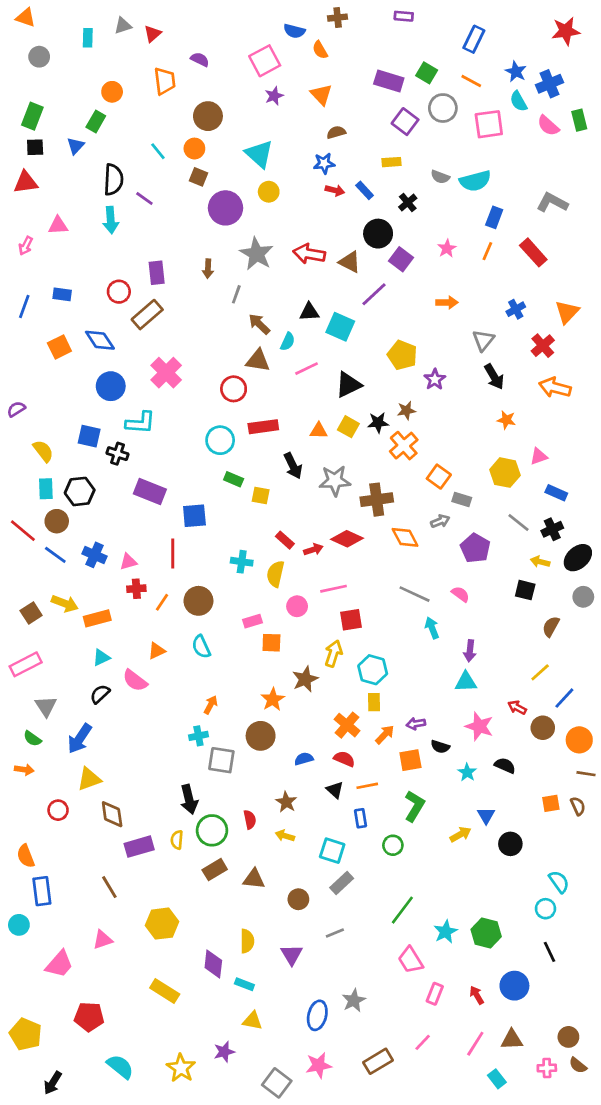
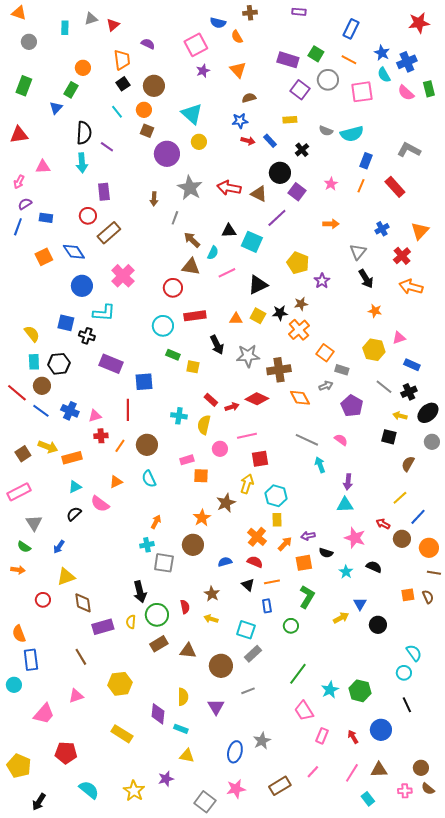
black square: (35, 147) -> (123, 84), moved, turned -32
purple rectangle: (157, 273) -> (104, 192), moved
purple semicircle: (16, 409) -> (25, 204), moved
blue arrow: (80, 739) -> (59, 547), size x0.6
brown circle: (298, 899) -> (221, 666), size x1.5

